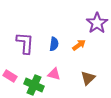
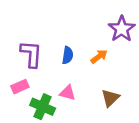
pink rectangle: (10, 76) -> (20, 87), moved, turned -56

